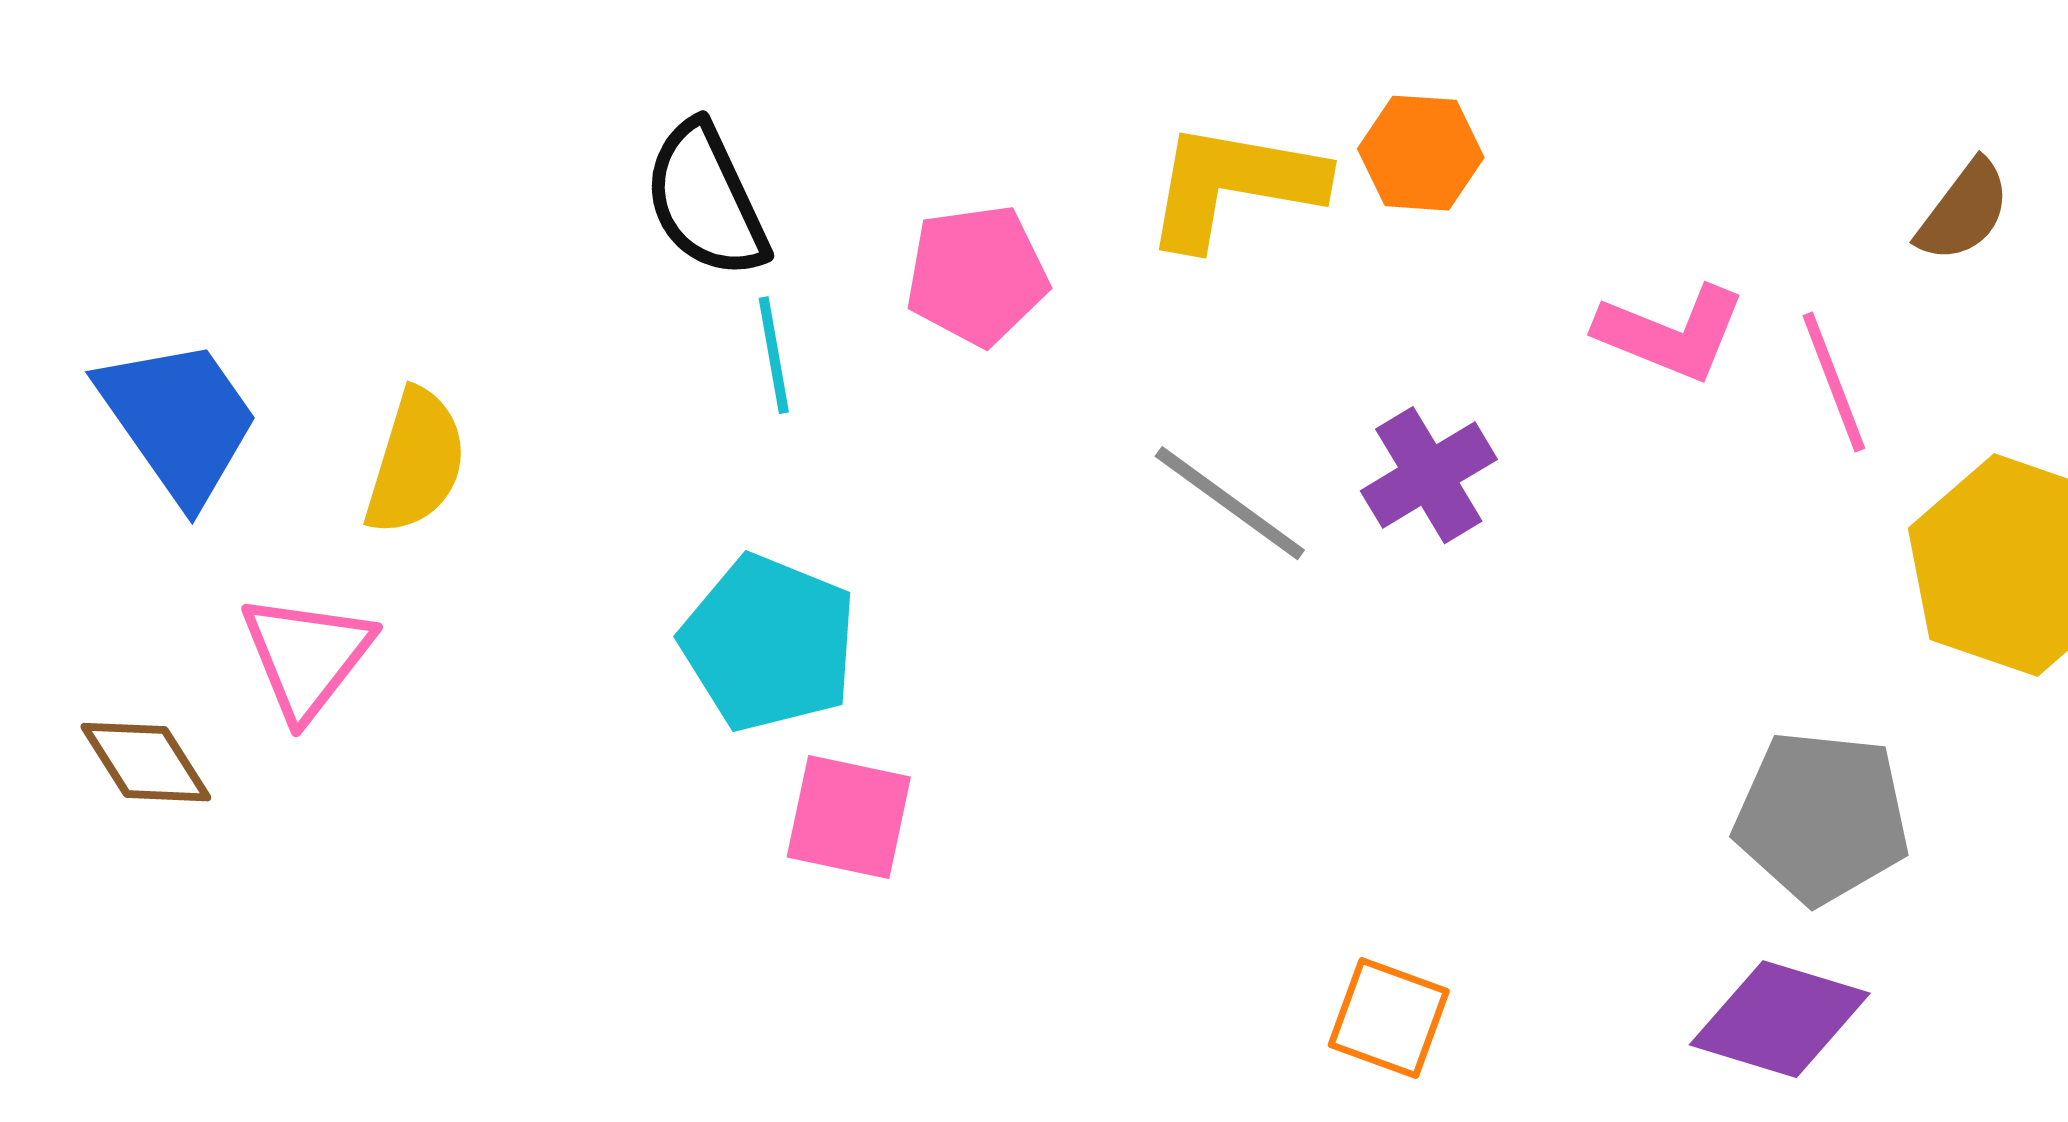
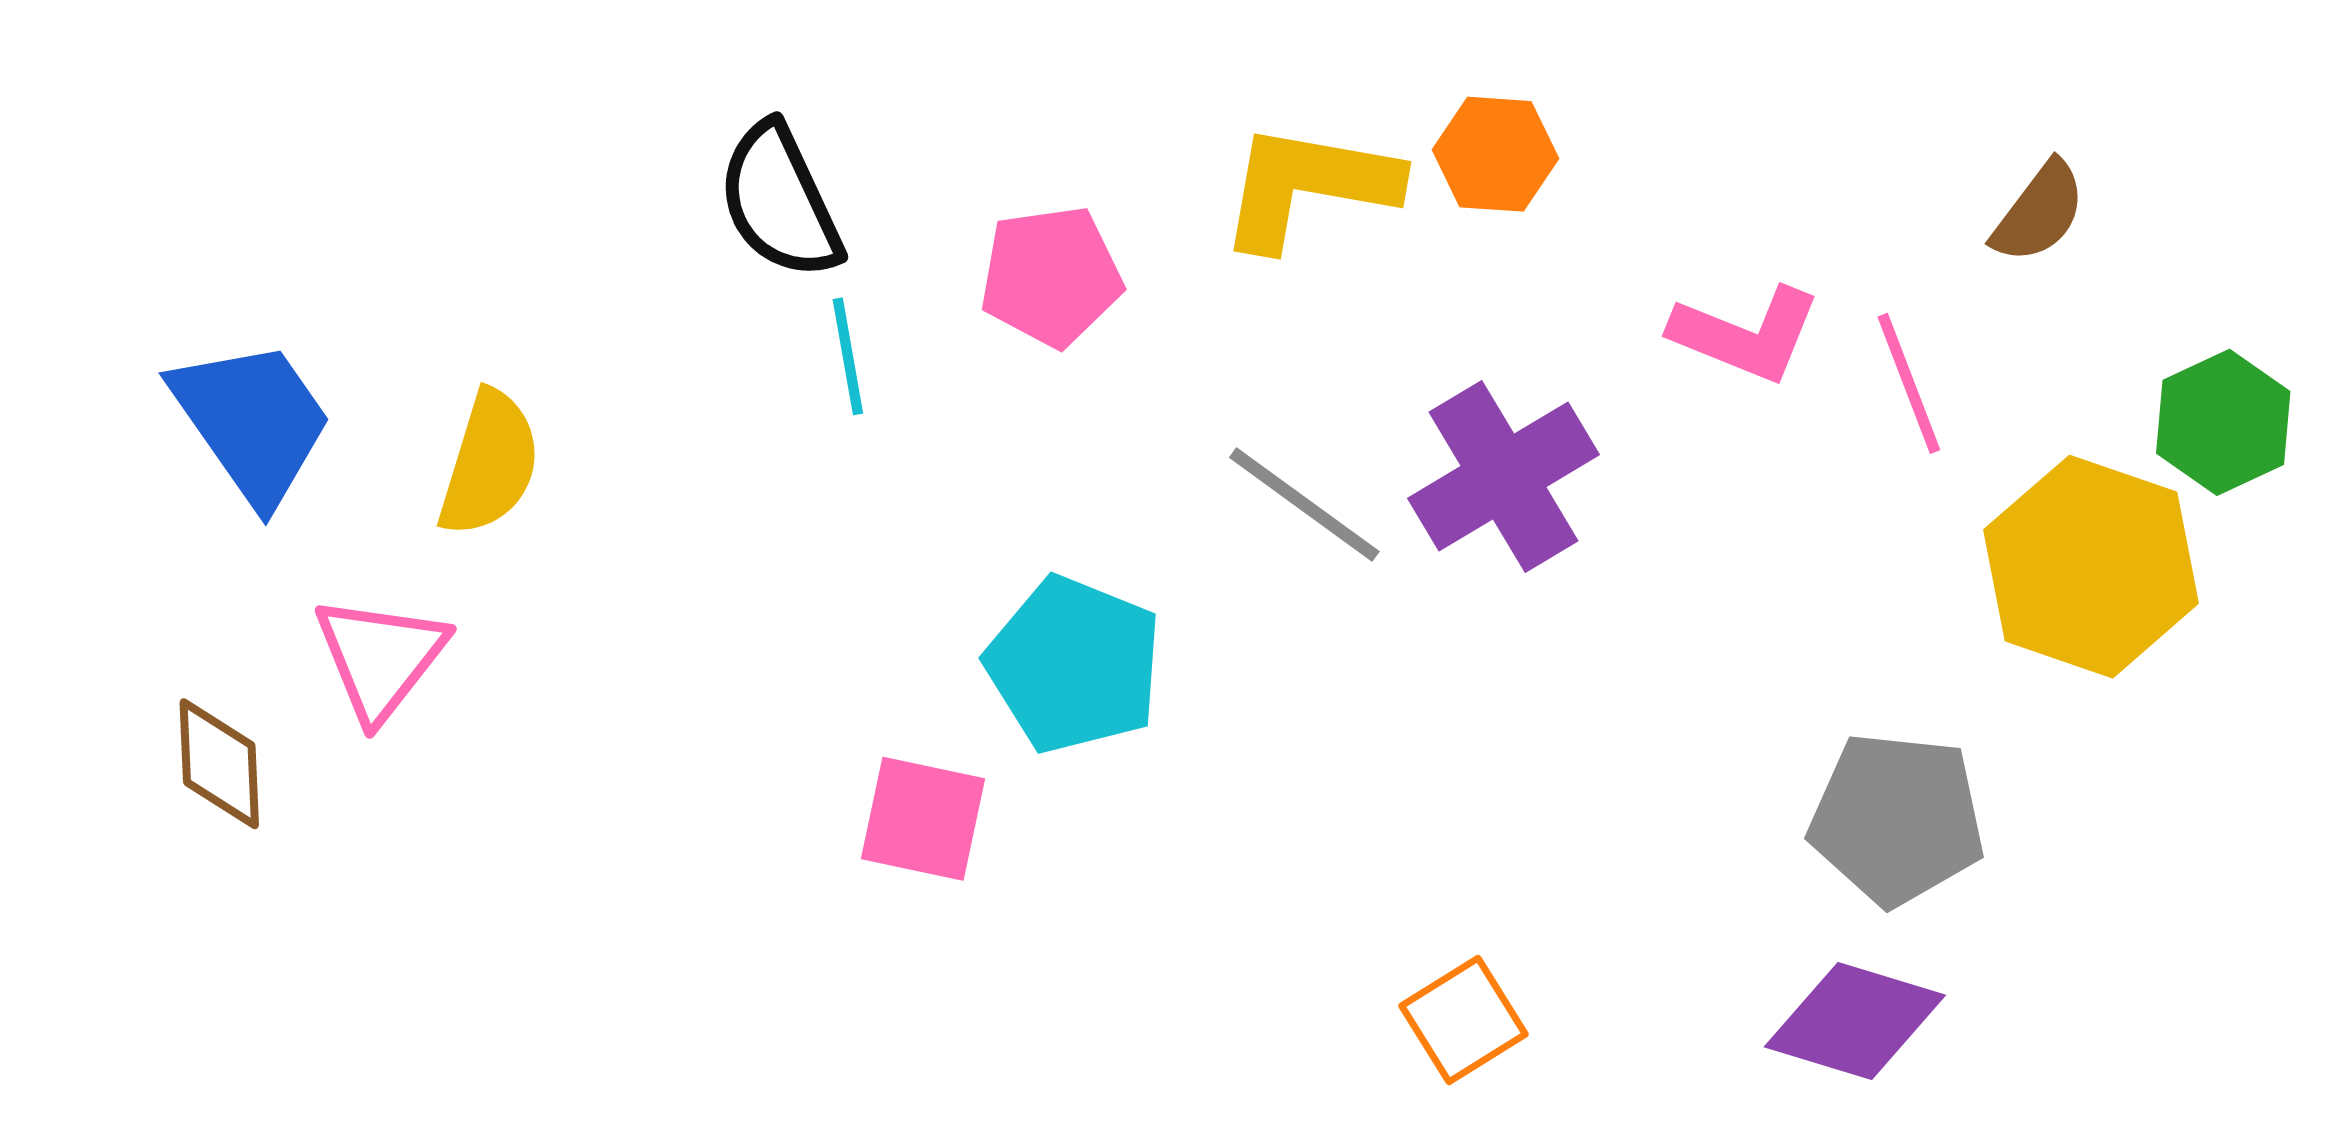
purple cross: (1429, 475) -> (1504, 476), size x1.4
cyan pentagon: (769, 643) -> (1074, 665), moved
brown diamond: (146, 762) -> (219, 764), turned 30
orange square: (1389, 1018) -> (1463, 1020), turned 38

